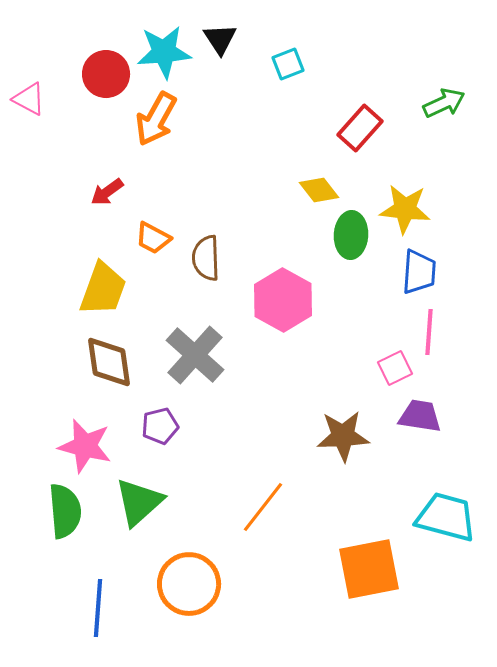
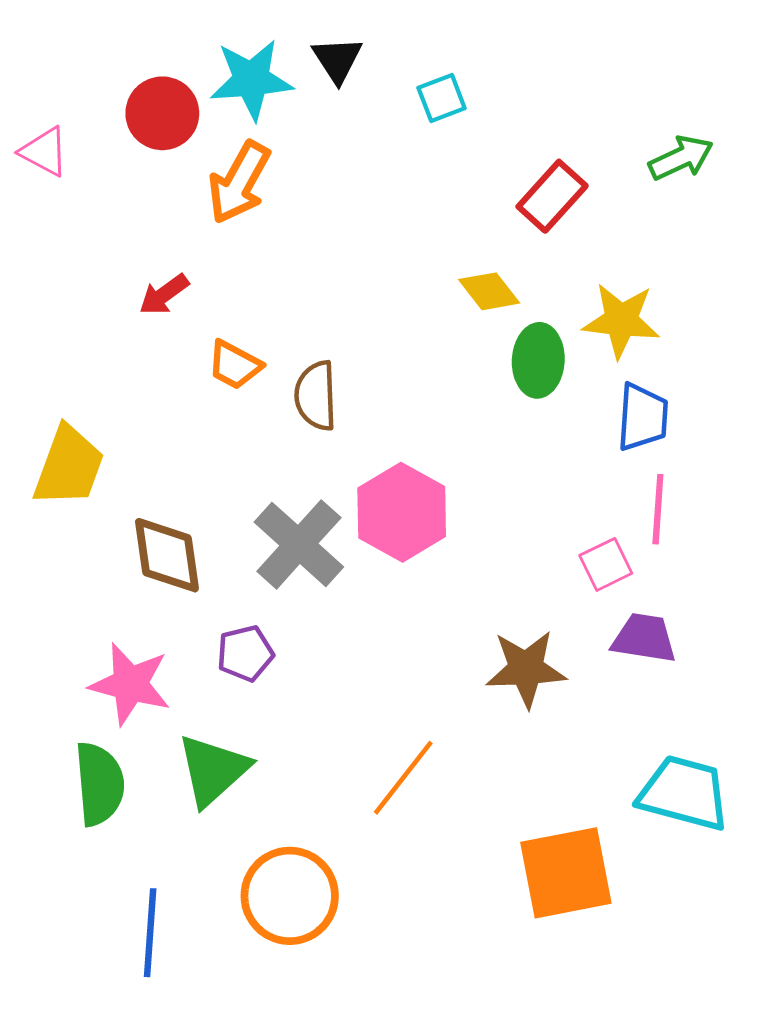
yellow trapezoid: (103, 289) -> (69, 466), moved
pink hexagon: (283, 300) -> (402, 512), moved

